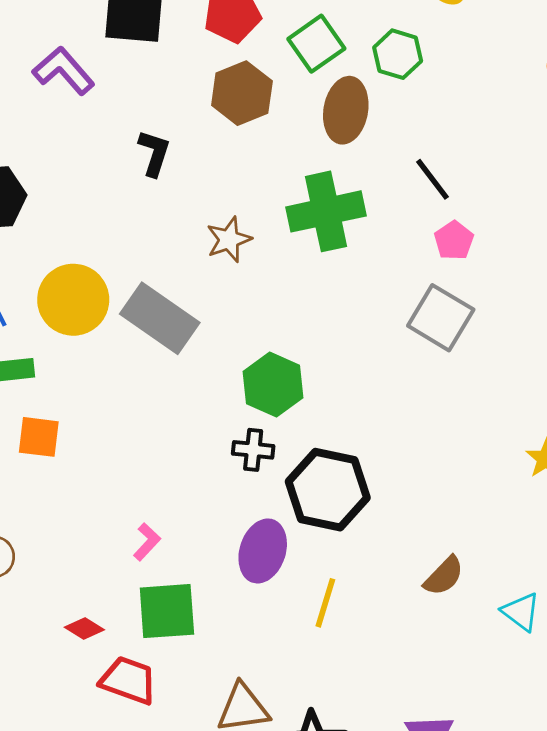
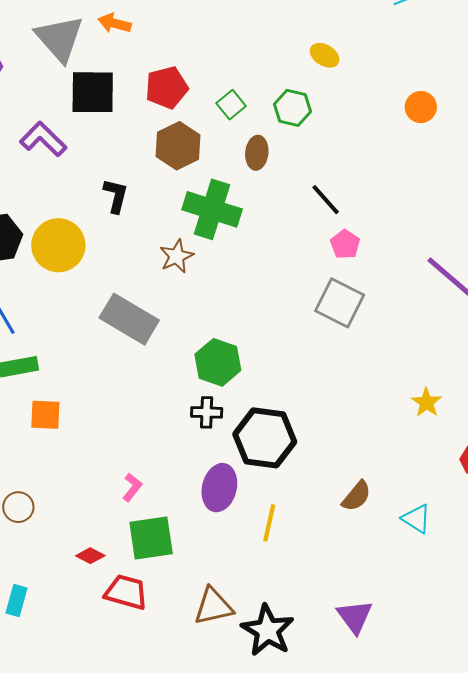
green square: (316, 44) -> (231, 105), size x0.7
brown ellipse: (346, 110) -> (257, 153), size x0.7
green cross: (326, 211) -> (212, 209), moved, turned 34
yellow circle: (73, 300) -> (58, 245), moved

